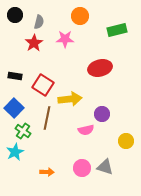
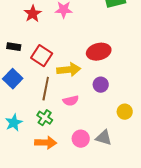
red ellipse: (100, 68) -> (99, 52), moved
pink semicircle: (86, 130) -> (71, 101), moved
green cross: (23, 131) -> (45, 118), moved
orange arrow: (47, 172) -> (46, 143), size x1.5

